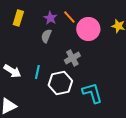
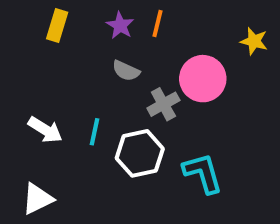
orange line: (69, 17) -> (158, 23), turned 56
pink circle: (88, 29) -> (203, 79), moved
gray semicircle: (46, 36) -> (126, 71), moved, turned -88

